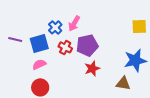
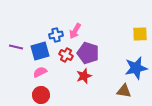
blue cross: (55, 27) -> (56, 35), turned 32
purple pentagon: (87, 45) -> (88, 53), turned 30
red star: (92, 68) -> (84, 76), moved

